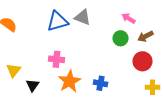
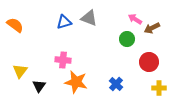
blue triangle: (58, 21) -> (64, 22), size x0.7
brown arrow: (146, 36) -> (152, 28), moved
orange star: (70, 81) -> (76, 82), turned -30
blue cross: (100, 83) -> (116, 84), moved, turned 32

